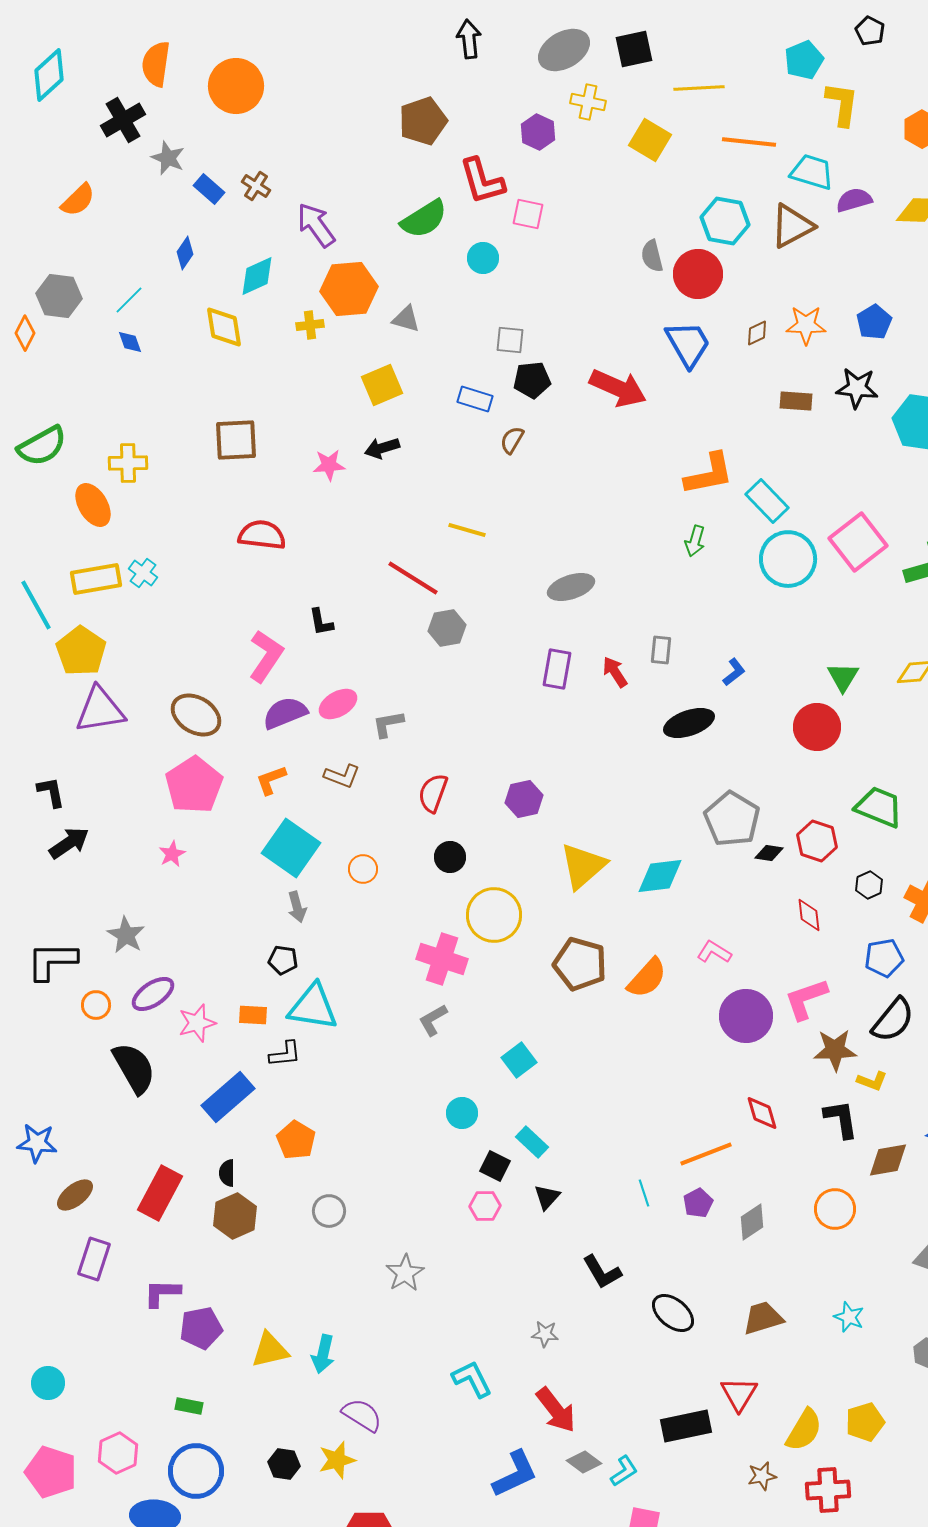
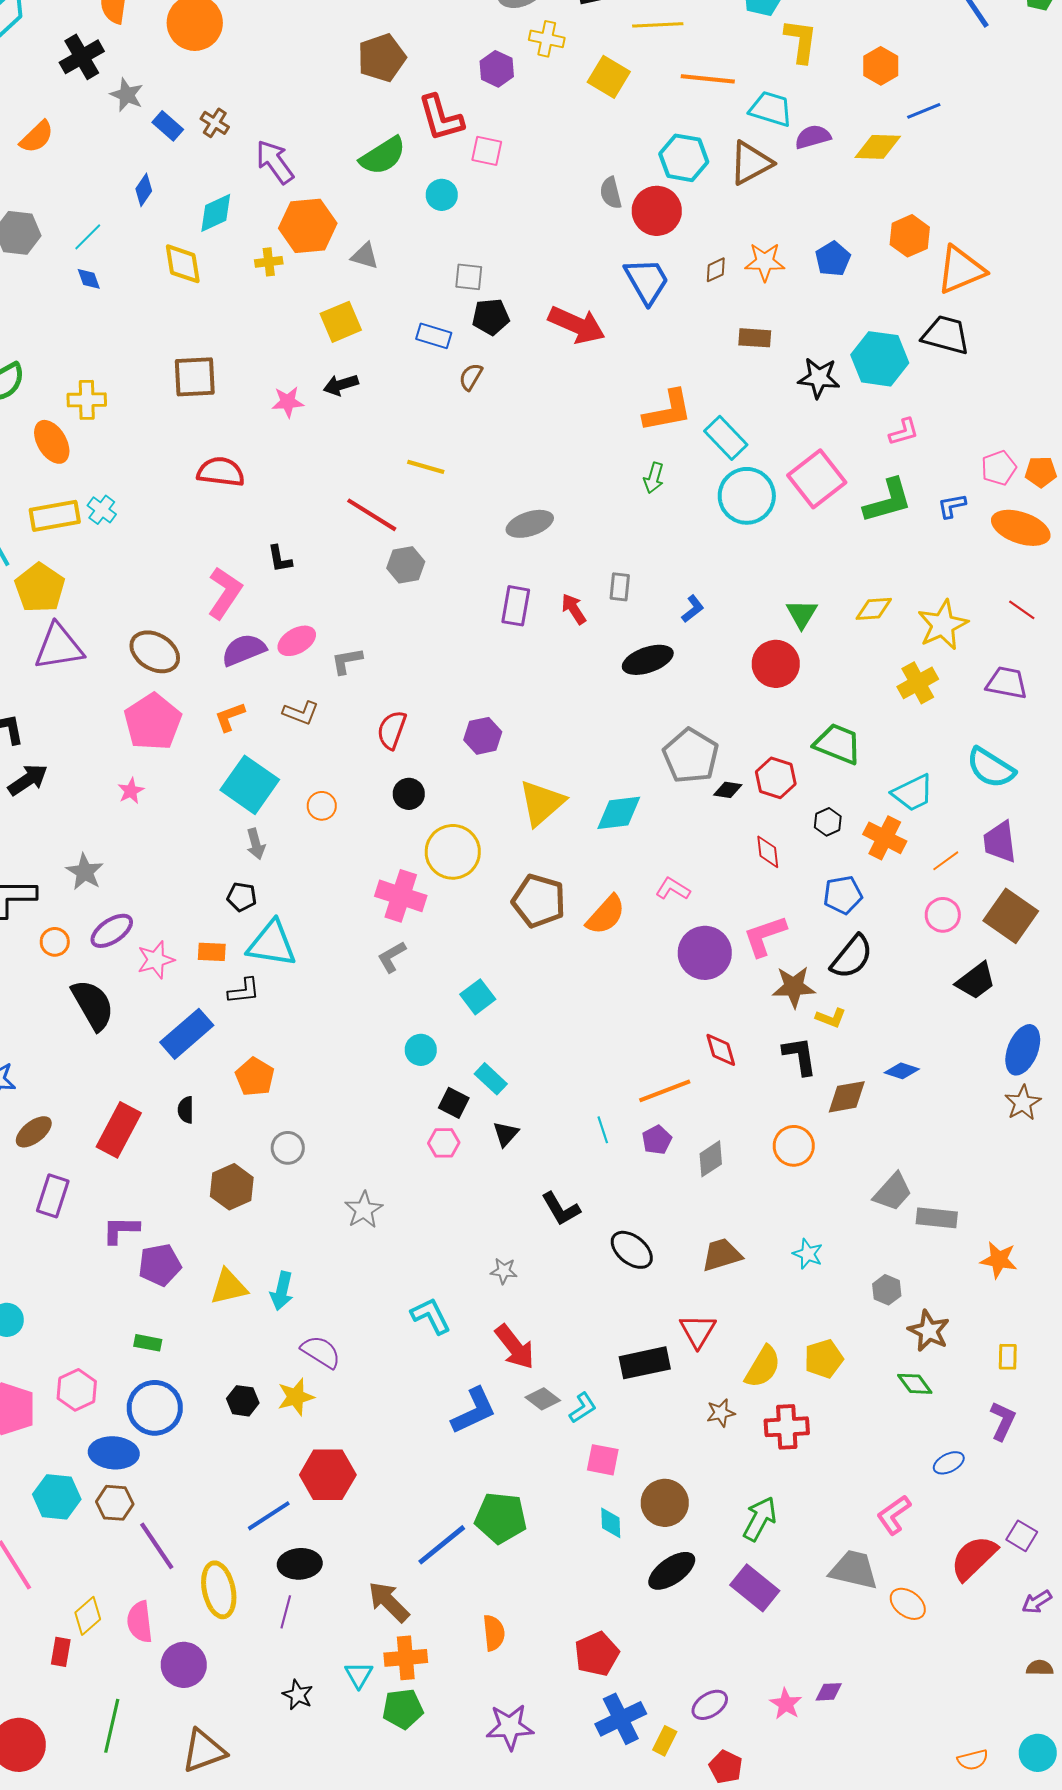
black star: (857, 388) -> (819, 378), moved
brown hexagon: (235, 1216) -> (232, 1187), moved

